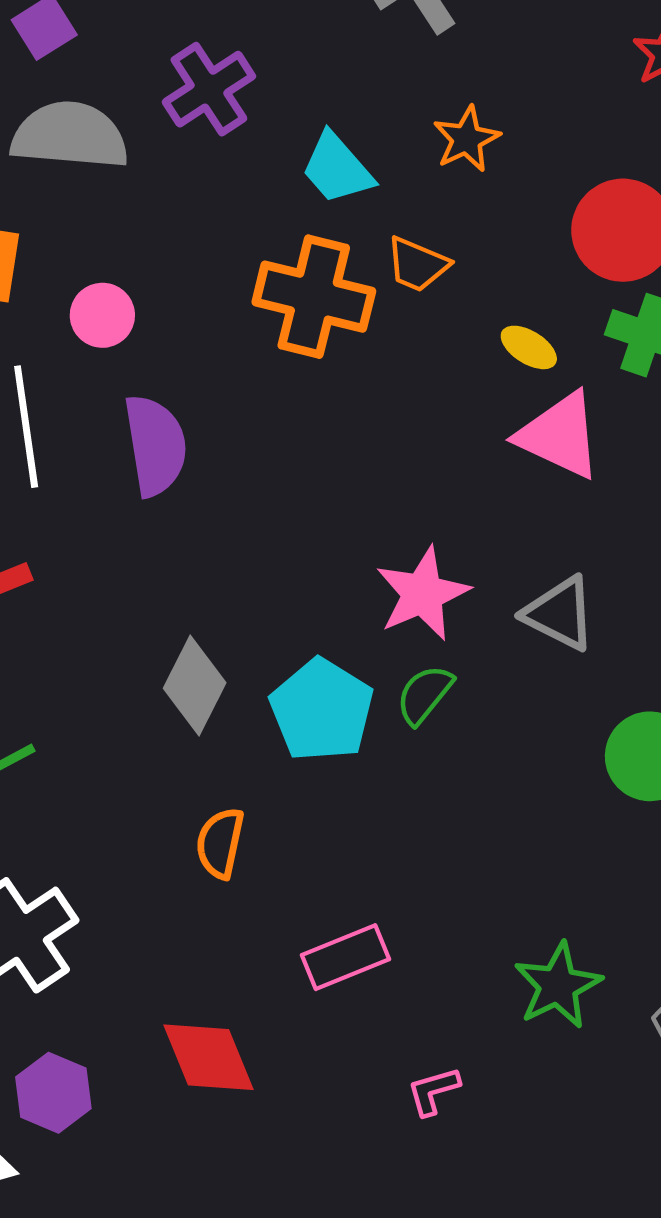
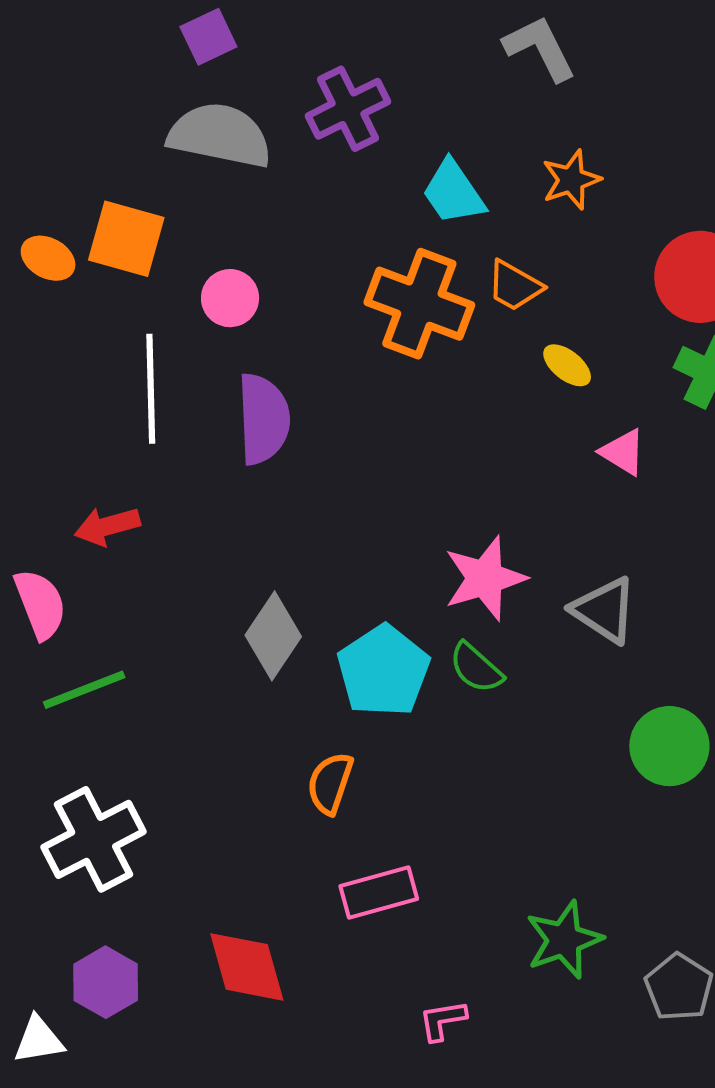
yellow ellipse: (529, 347) -> (567, 365), moved
pink triangle: (560, 435) -> (623, 452), size x0.6
green semicircle: (425, 695) -> (476, 668), turned -94
orange semicircle: (220, 843) -> (330, 783), moved

